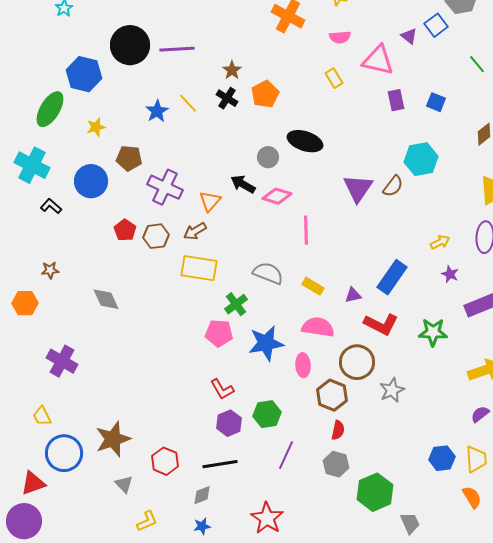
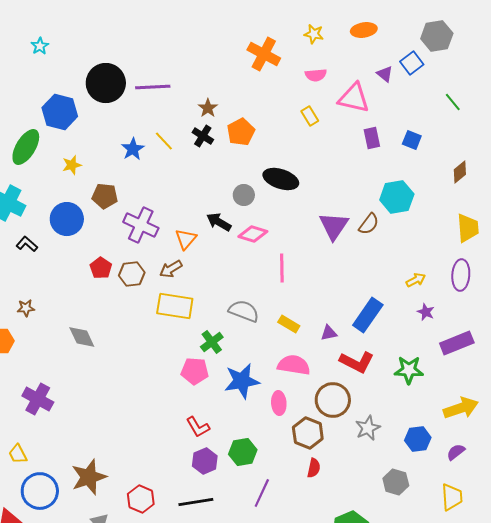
blue hexagon: (442, 458) -> (418, 439), moved
gray hexagon: (336, 464) -> (396, 482), moved

